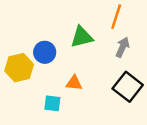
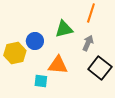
gray arrow: (123, 47) -> (88, 43), moved
orange triangle: (74, 83) -> (58, 65), size x1.5

